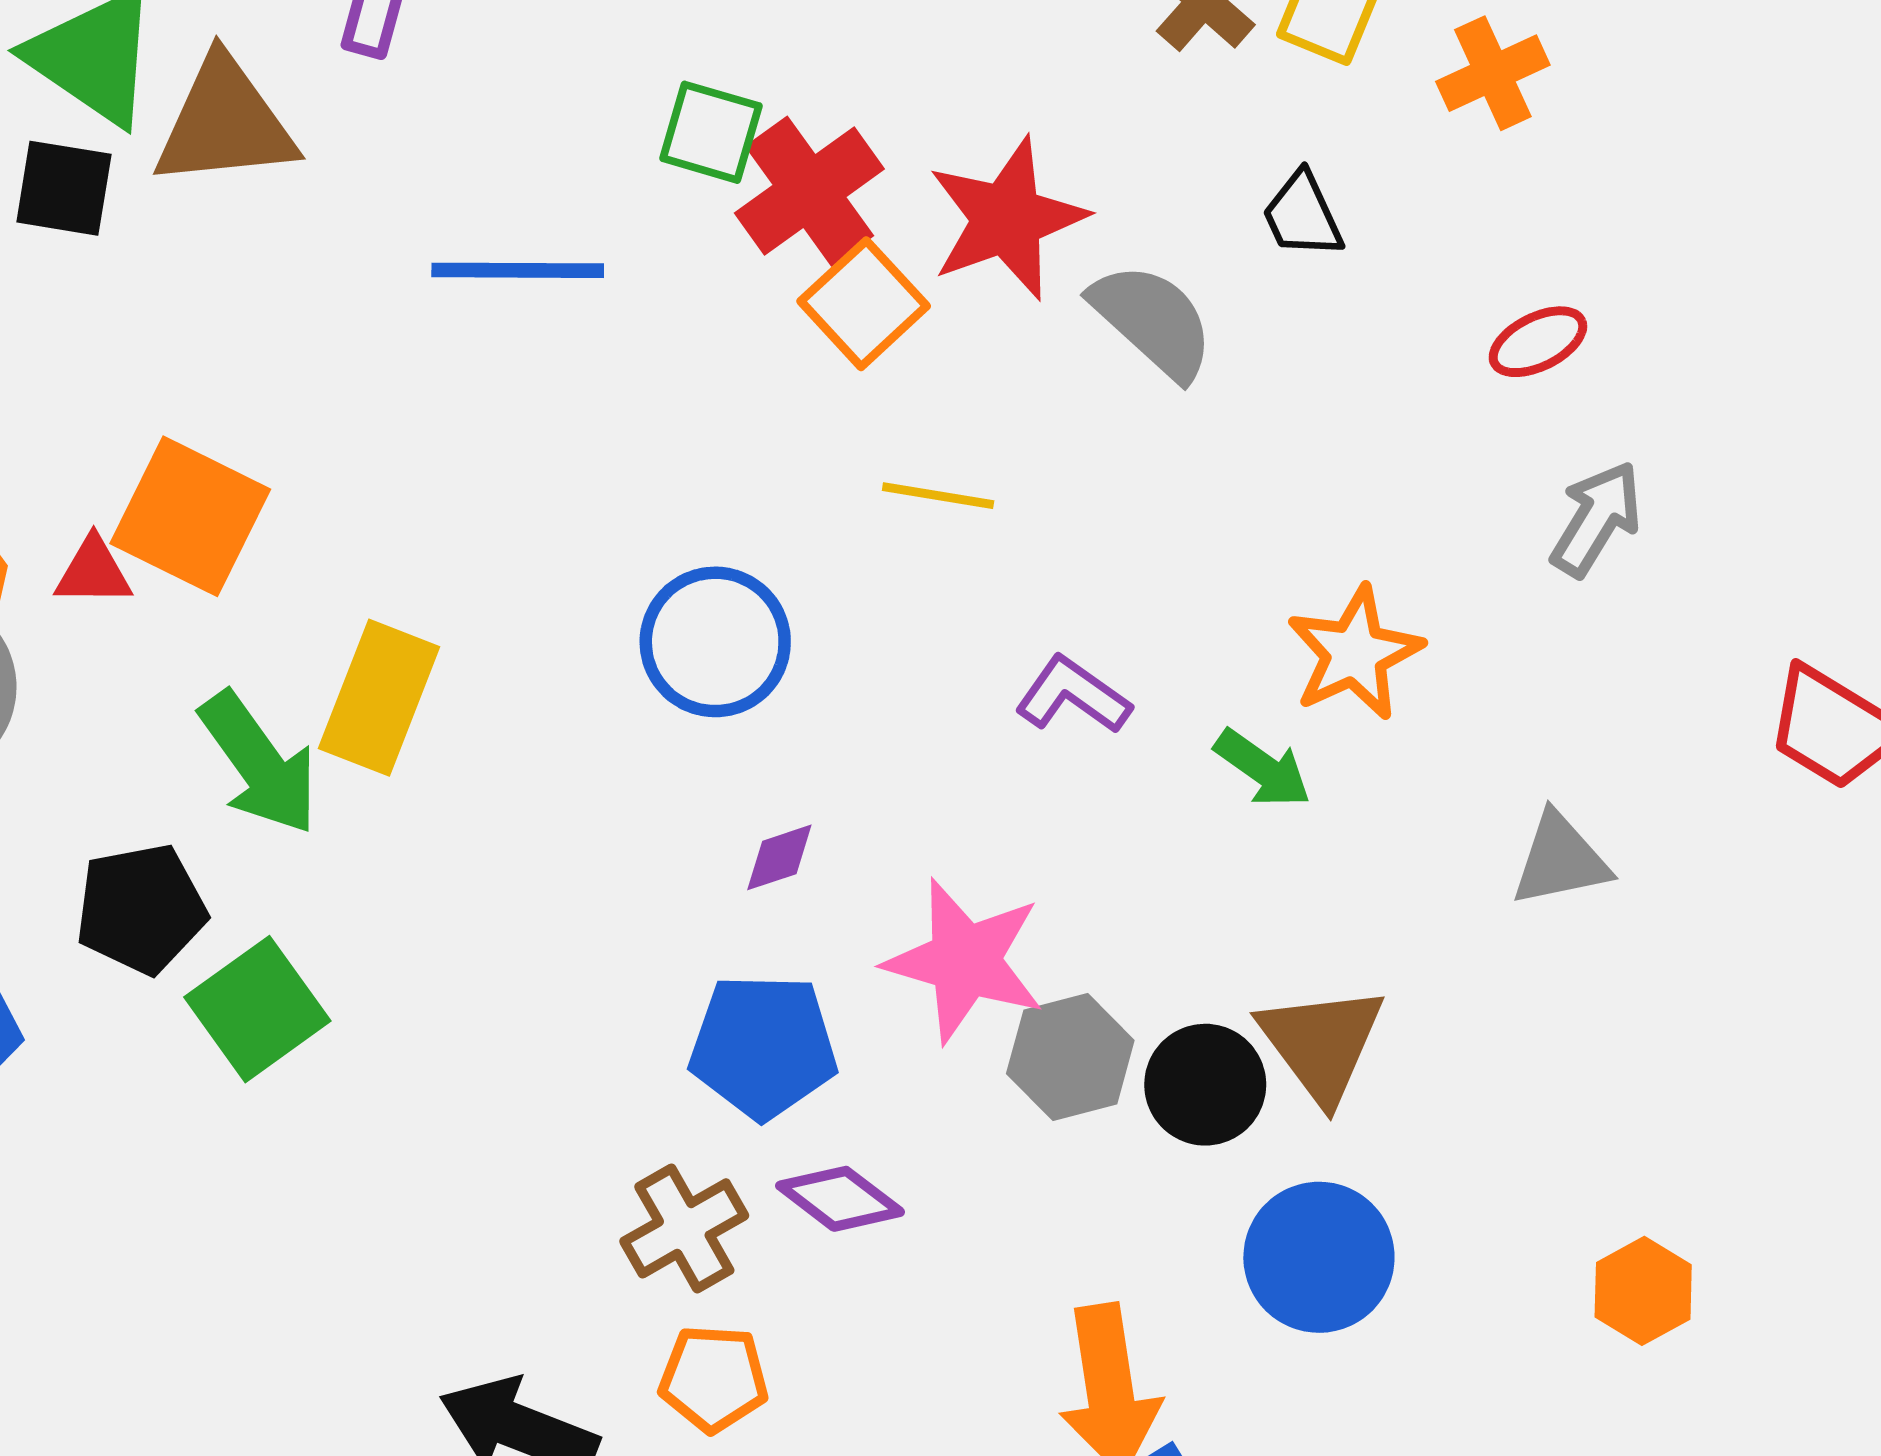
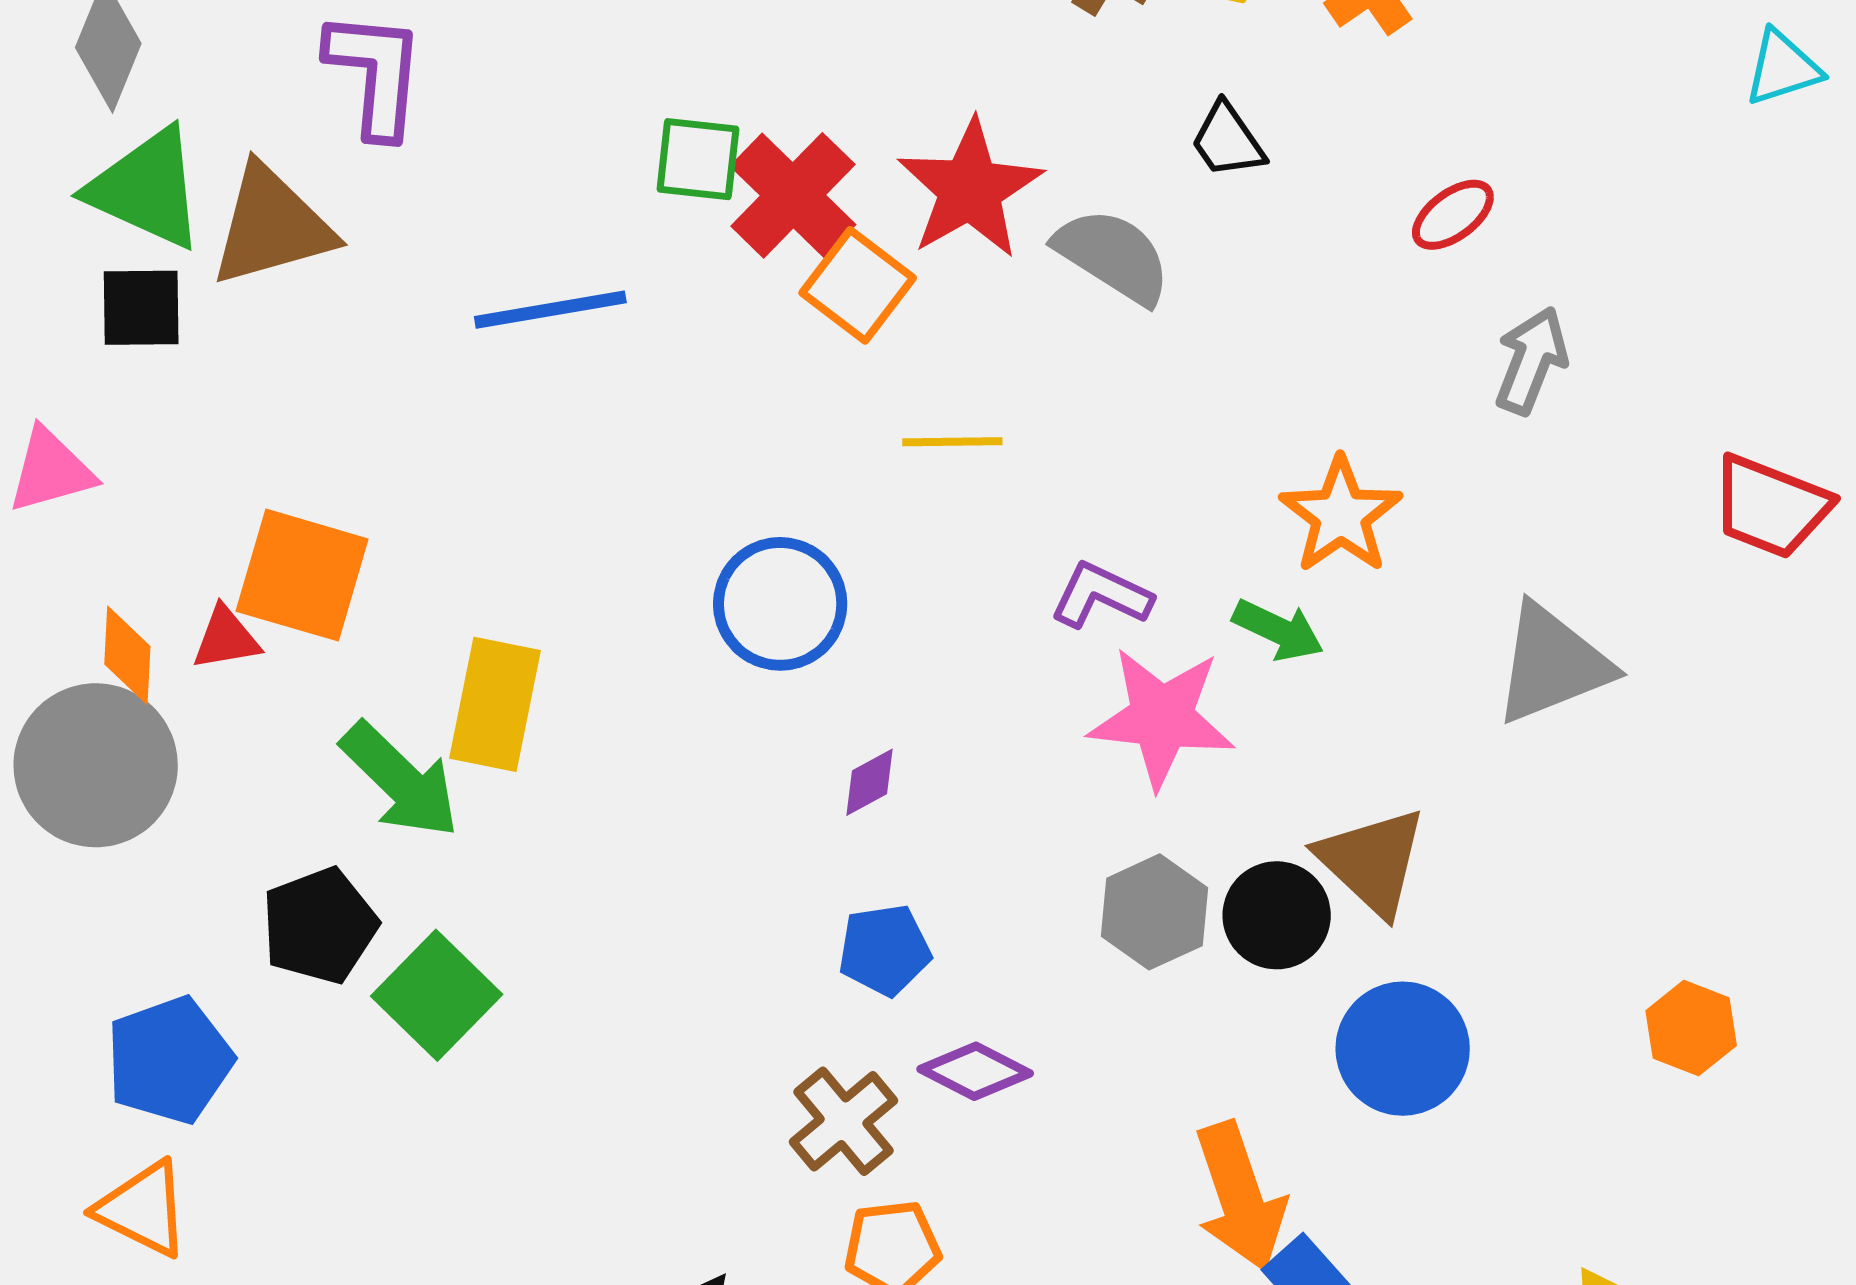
gray triangle: (1560, 860) -> (1552, 664), size x1.4
pink star: (965, 961) -> (1162, 718), moved
blue pentagon: (763, 1046) -> (884, 950), size x0.7

